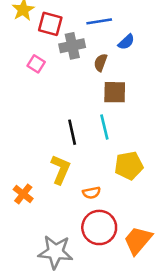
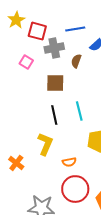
brown square: (115, 92) -> (55, 83), moved

